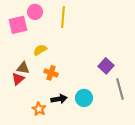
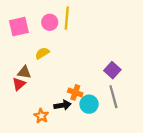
pink circle: (35, 12) -> (50, 22), moved
orange cross: (51, 73) -> (75, 92), moved
gray line: (120, 89) -> (113, 97), moved

